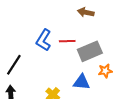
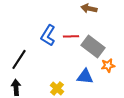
gray rectangle: (90, 51) -> (93, 46), turned 60

